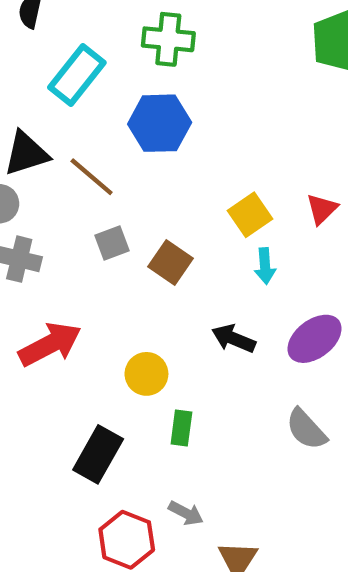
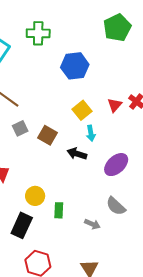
blue hexagon: (160, 123) -> (75, 66), moved
black arrow: (233, 339) -> (77, 154), moved
yellow circle: (146, 374) -> (35, 196), moved
gray arrow: (186, 513) -> (92, 224), moved

